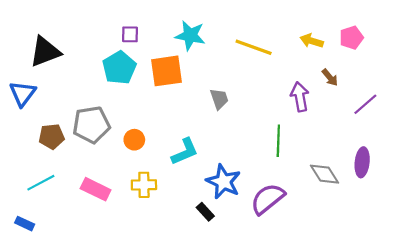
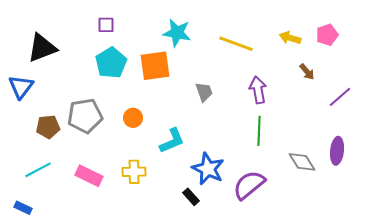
purple square: (130, 34) -> (106, 25), moved
purple arrow: (300, 97) -> (258, 90), moved
orange circle: (134, 140) -> (133, 118), moved

